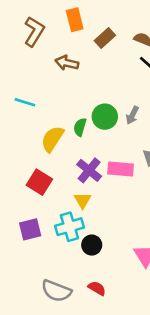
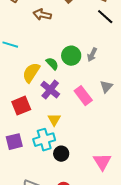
green semicircle: (80, 127) -> (52, 64), turned 120
pink rectangle: (121, 169) -> (83, 96), turned 48
purple cross: (89, 170) -> (50, 90), moved
red square: (39, 182) -> (21, 106), turned 36

